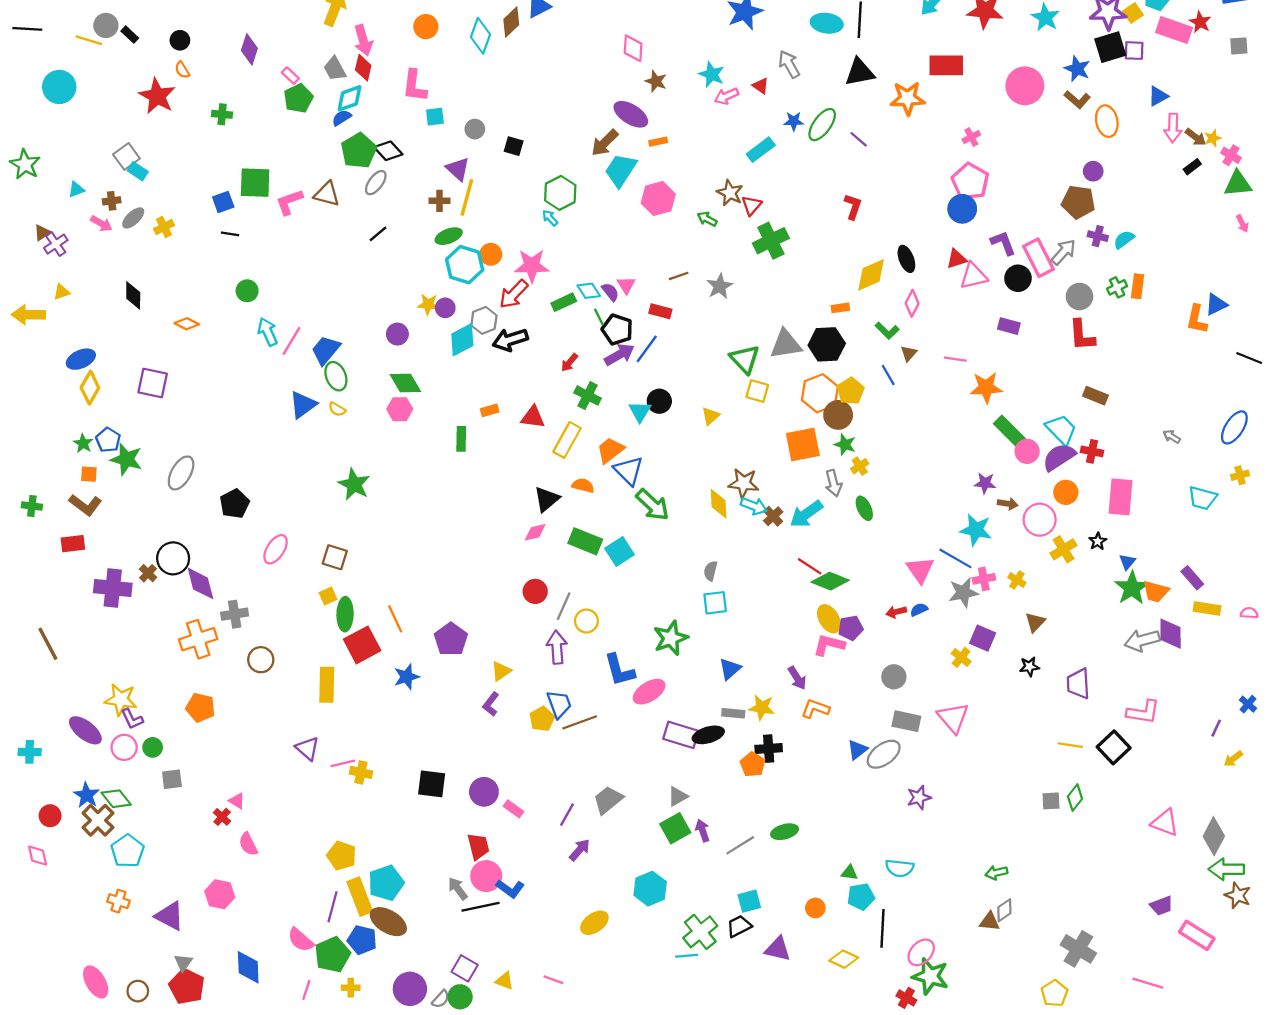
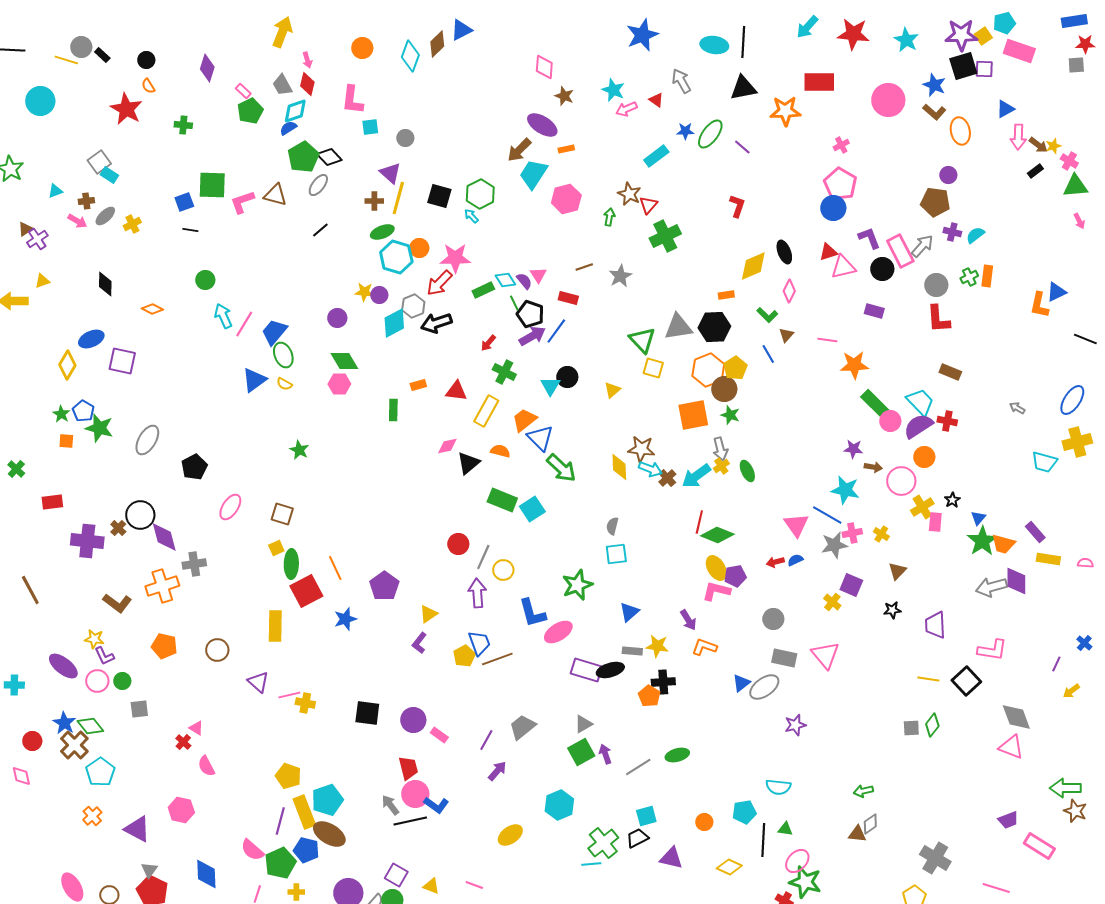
red star: (1200, 22) -> (1085, 44), moved, turned -30
pink arrow: (363, 40) -> (307, 60), size x0.6
black square: (514, 146) -> (439, 196), moved, size x1.4
green arrow: (707, 219) -> (609, 217), turned 72
blue ellipse: (81, 359) -> (91, 339), moved
yellow cross: (860, 466) -> (721, 466), moved
yellow cross: (1240, 475) -> (1077, 442), size x1.8
green star: (354, 484) -> (299, 450), size x0.7
pink rectangle: (1120, 497) -> (935, 522), moved, size x0.6
brown L-shape: (85, 505) -> (117, 603), moved
green cross: (32, 506) -> (16, 469), turned 36
pink diamond: (535, 532) -> (447, 446), moved
red line: (810, 566) -> (699, 522), turned 70
brown circle: (261, 660) -> (217, 650), moved
yellow star: (121, 700) -> (94, 639), size x0.7
gray diamond: (1214, 836) -> (1016, 717), moved, turned -48
green triangle: (849, 873) -> (785, 829), moved
orange cross: (118, 901) -> (92, 816), turned 30

